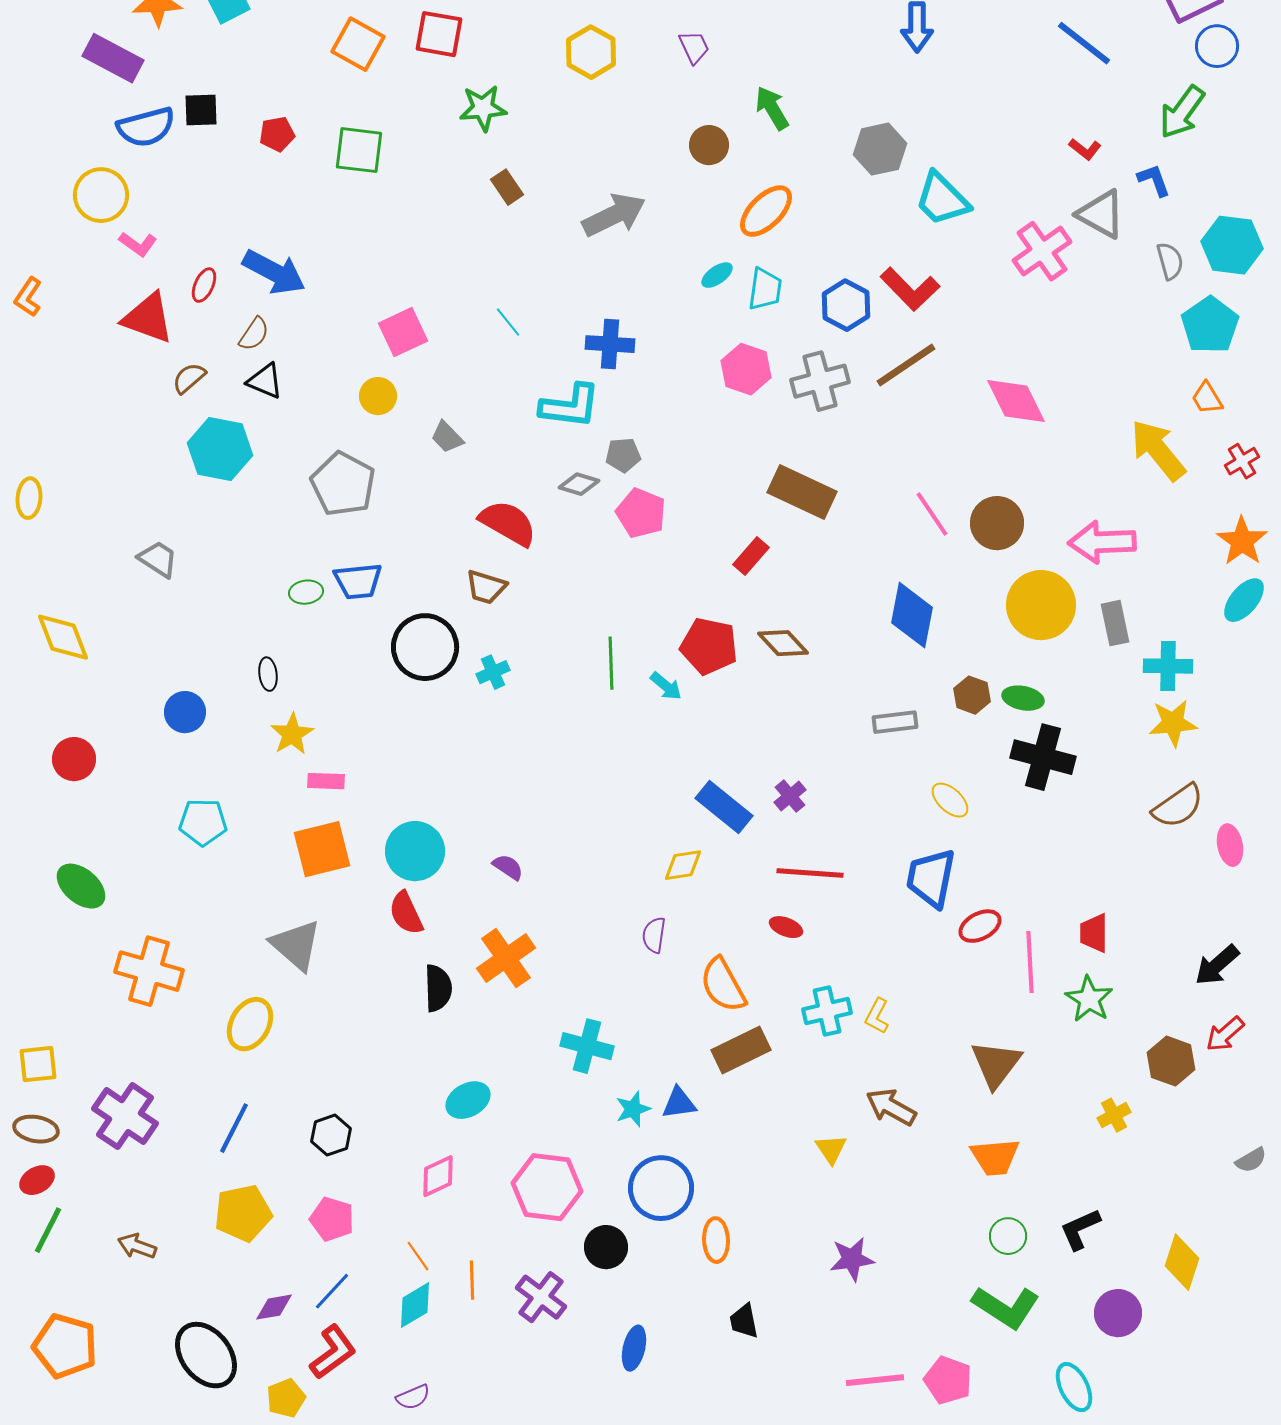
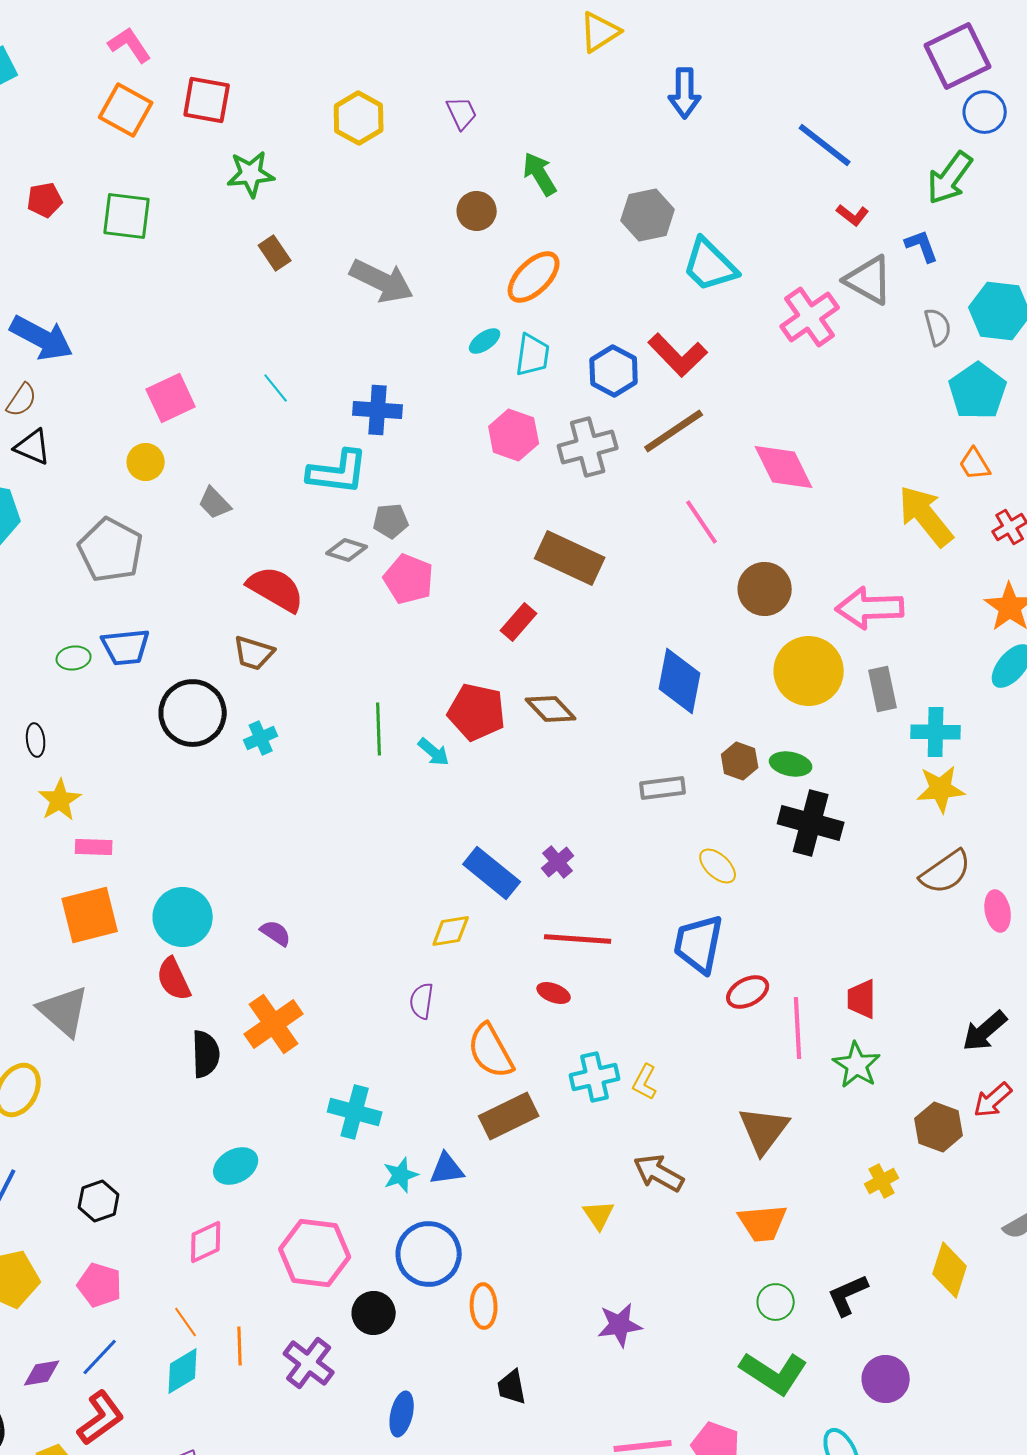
blue line: (1084, 43) -> (825, 145), moved
gray arrow: (614, 215) -> (382, 281), turned 52
pink line: (932, 514) -> (702, 522), moved
yellow diamond: (1182, 1262) -> (950, 1270), moved

